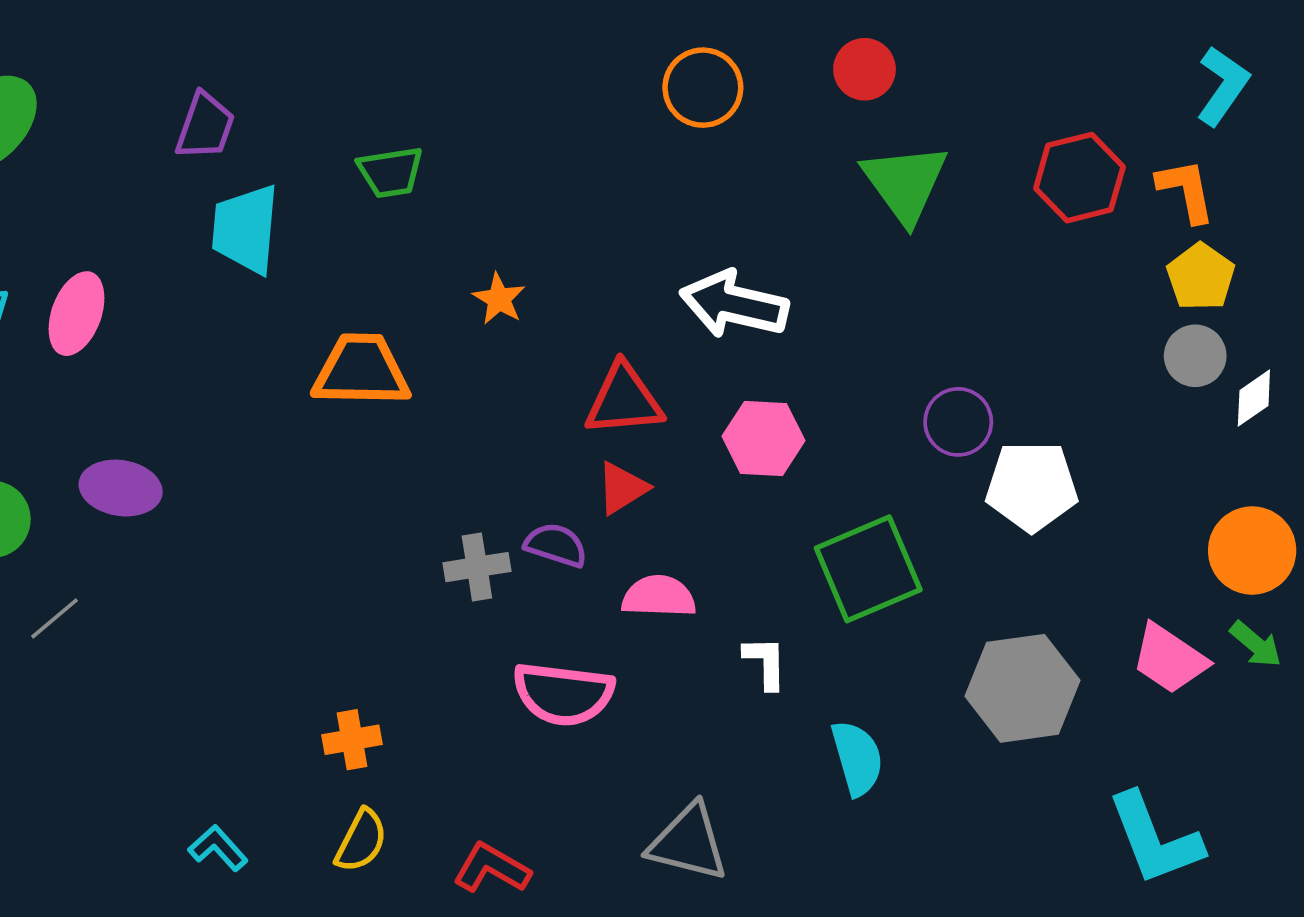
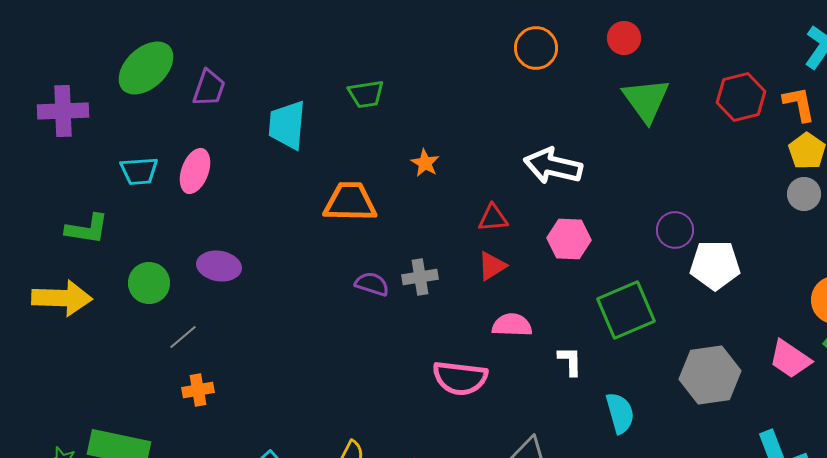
purple trapezoid: (205, 126) -> (209, 88), moved
red triangle: (624, 400) -> (493, 218), size x0.7
purple semicircle: (556, 545) -> (372, 284), moved
gray cross: (477, 567) -> (420, 277), moved
orange cross: (352, 740) -> (198, 390), moved

